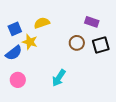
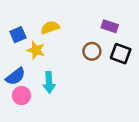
black square: (101, 45) -> (121, 54), turned 36
blue semicircle: (14, 53) -> (16, 76), moved
cyan arrow: (59, 78) -> (49, 82), moved, turned -36

